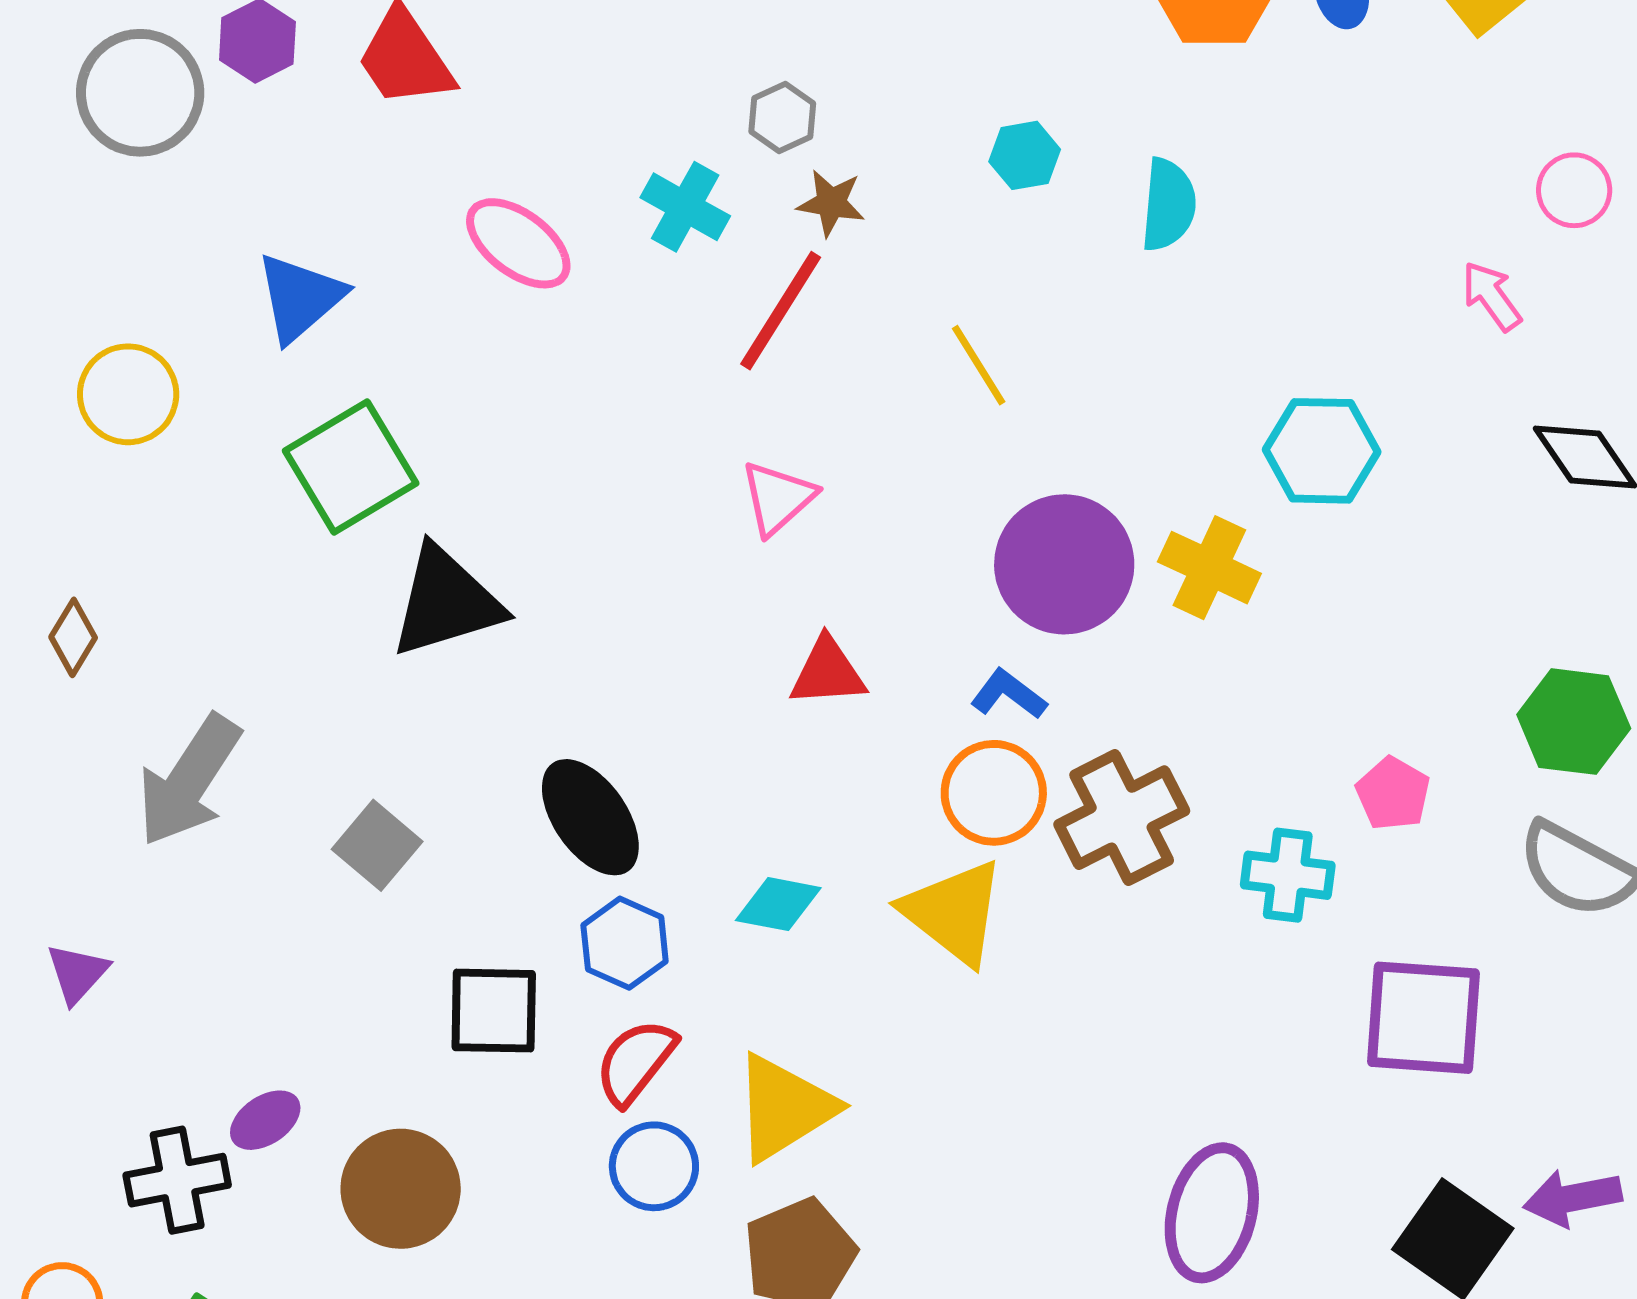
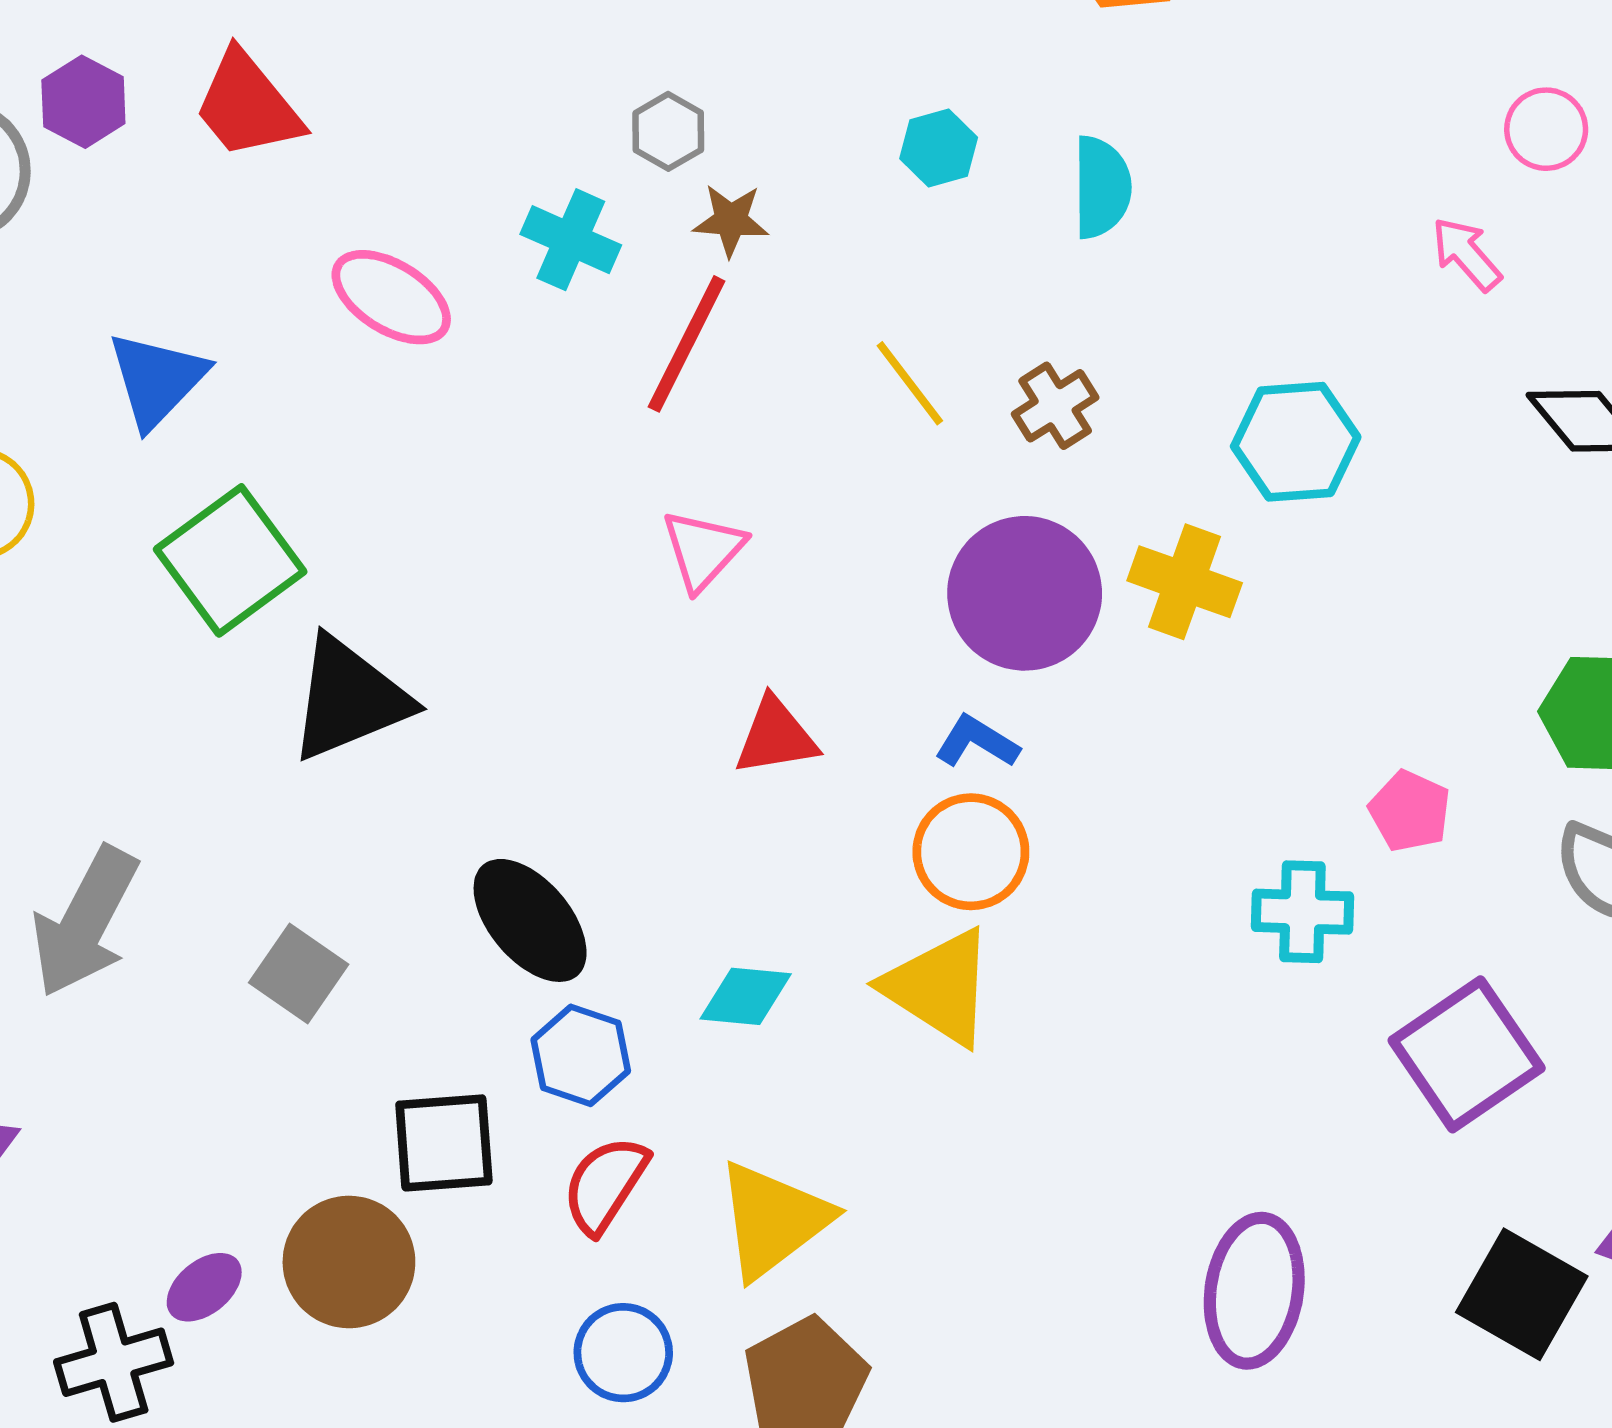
brown cross: (1122, 818) -> (1055, 406), moved, size x0.6
purple square: (1423, 1018) -> (1467, 1054), turned -33
blue circle: (654, 1166) -> (623, 1353), moved
brown circle: (401, 1189) -> (349, 1262), moved

